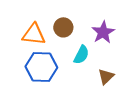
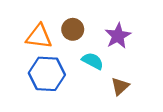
cyan semicircle: (81, 55) -> (93, 61), turned -90

